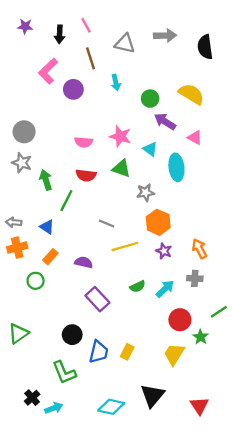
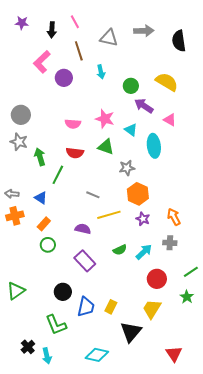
purple semicircle: (84, 262) -> (83, 229), moved
green circle: (36, 281) -> (48, 245), moved
green star: (201, 337) -> (187, 297), moved
black triangle: (152, 395) -> (131, 332), moved
cyan arrow: (54, 408) -> (47, 356), turned 98

